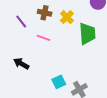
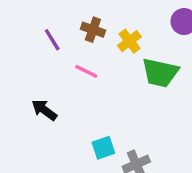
green trapezoid: (87, 34) -> (160, 73), turned 100

